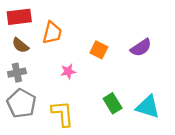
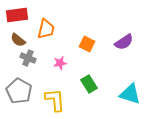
gray cross: (17, 73) -> (28, 58), moved, turned 35
green rectangle: (113, 103) -> (89, 84), moved

